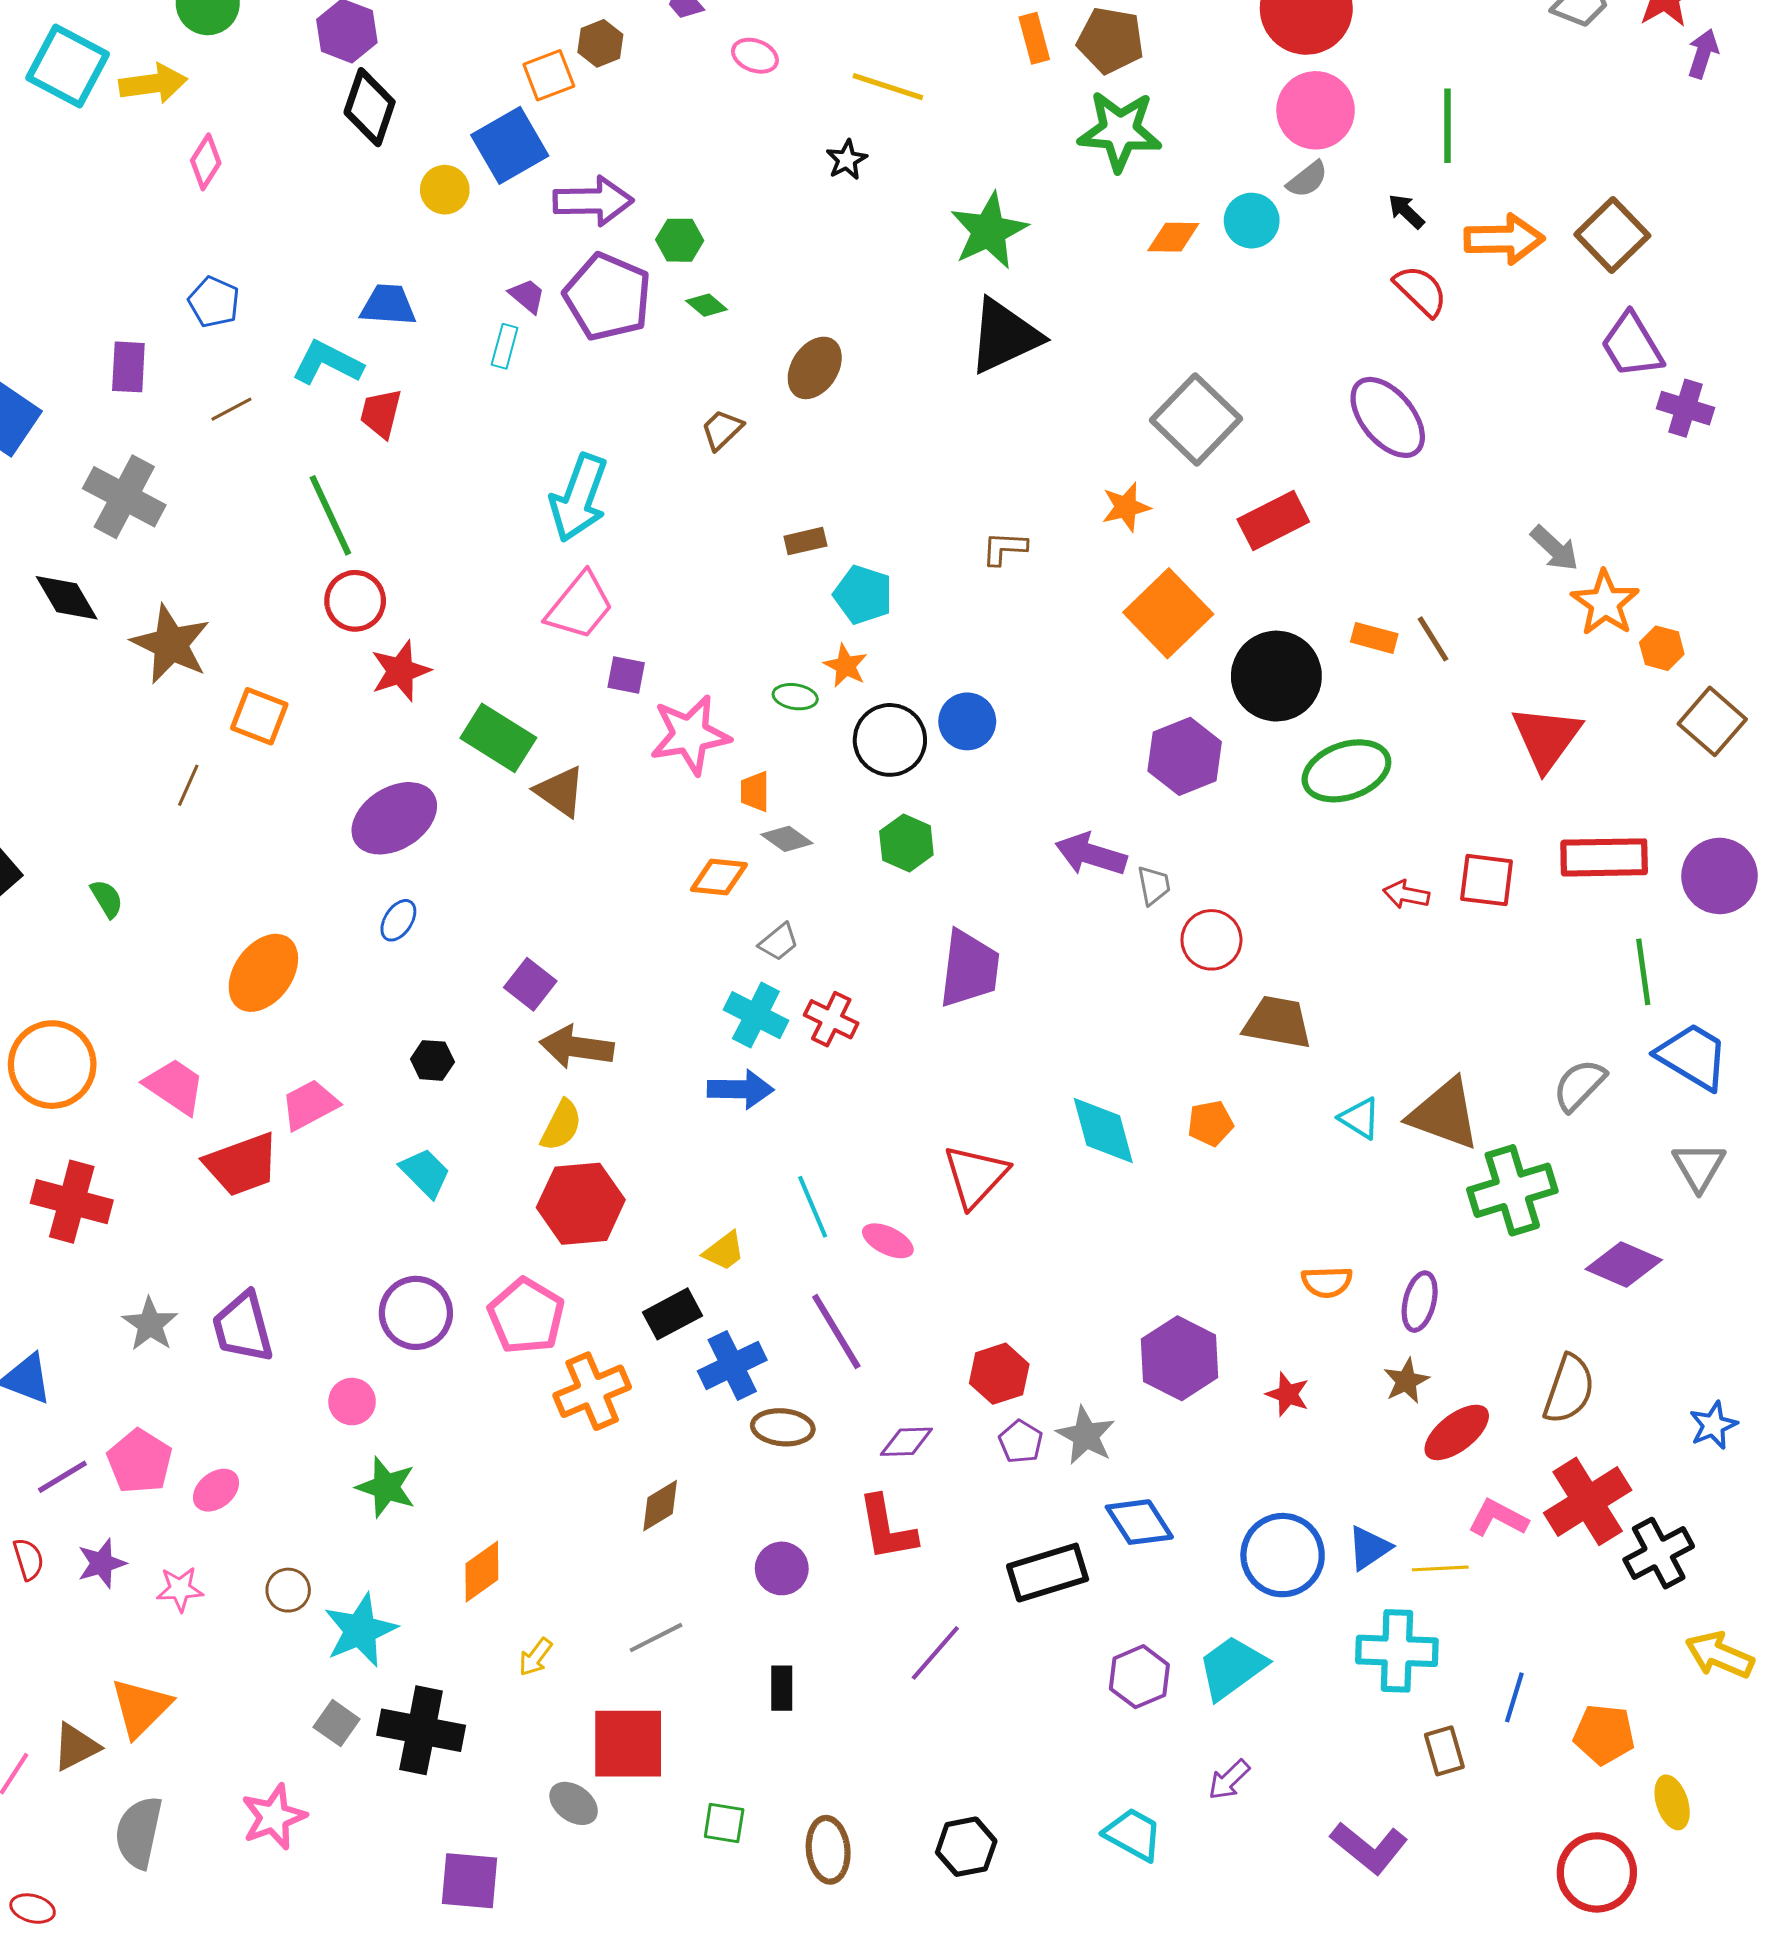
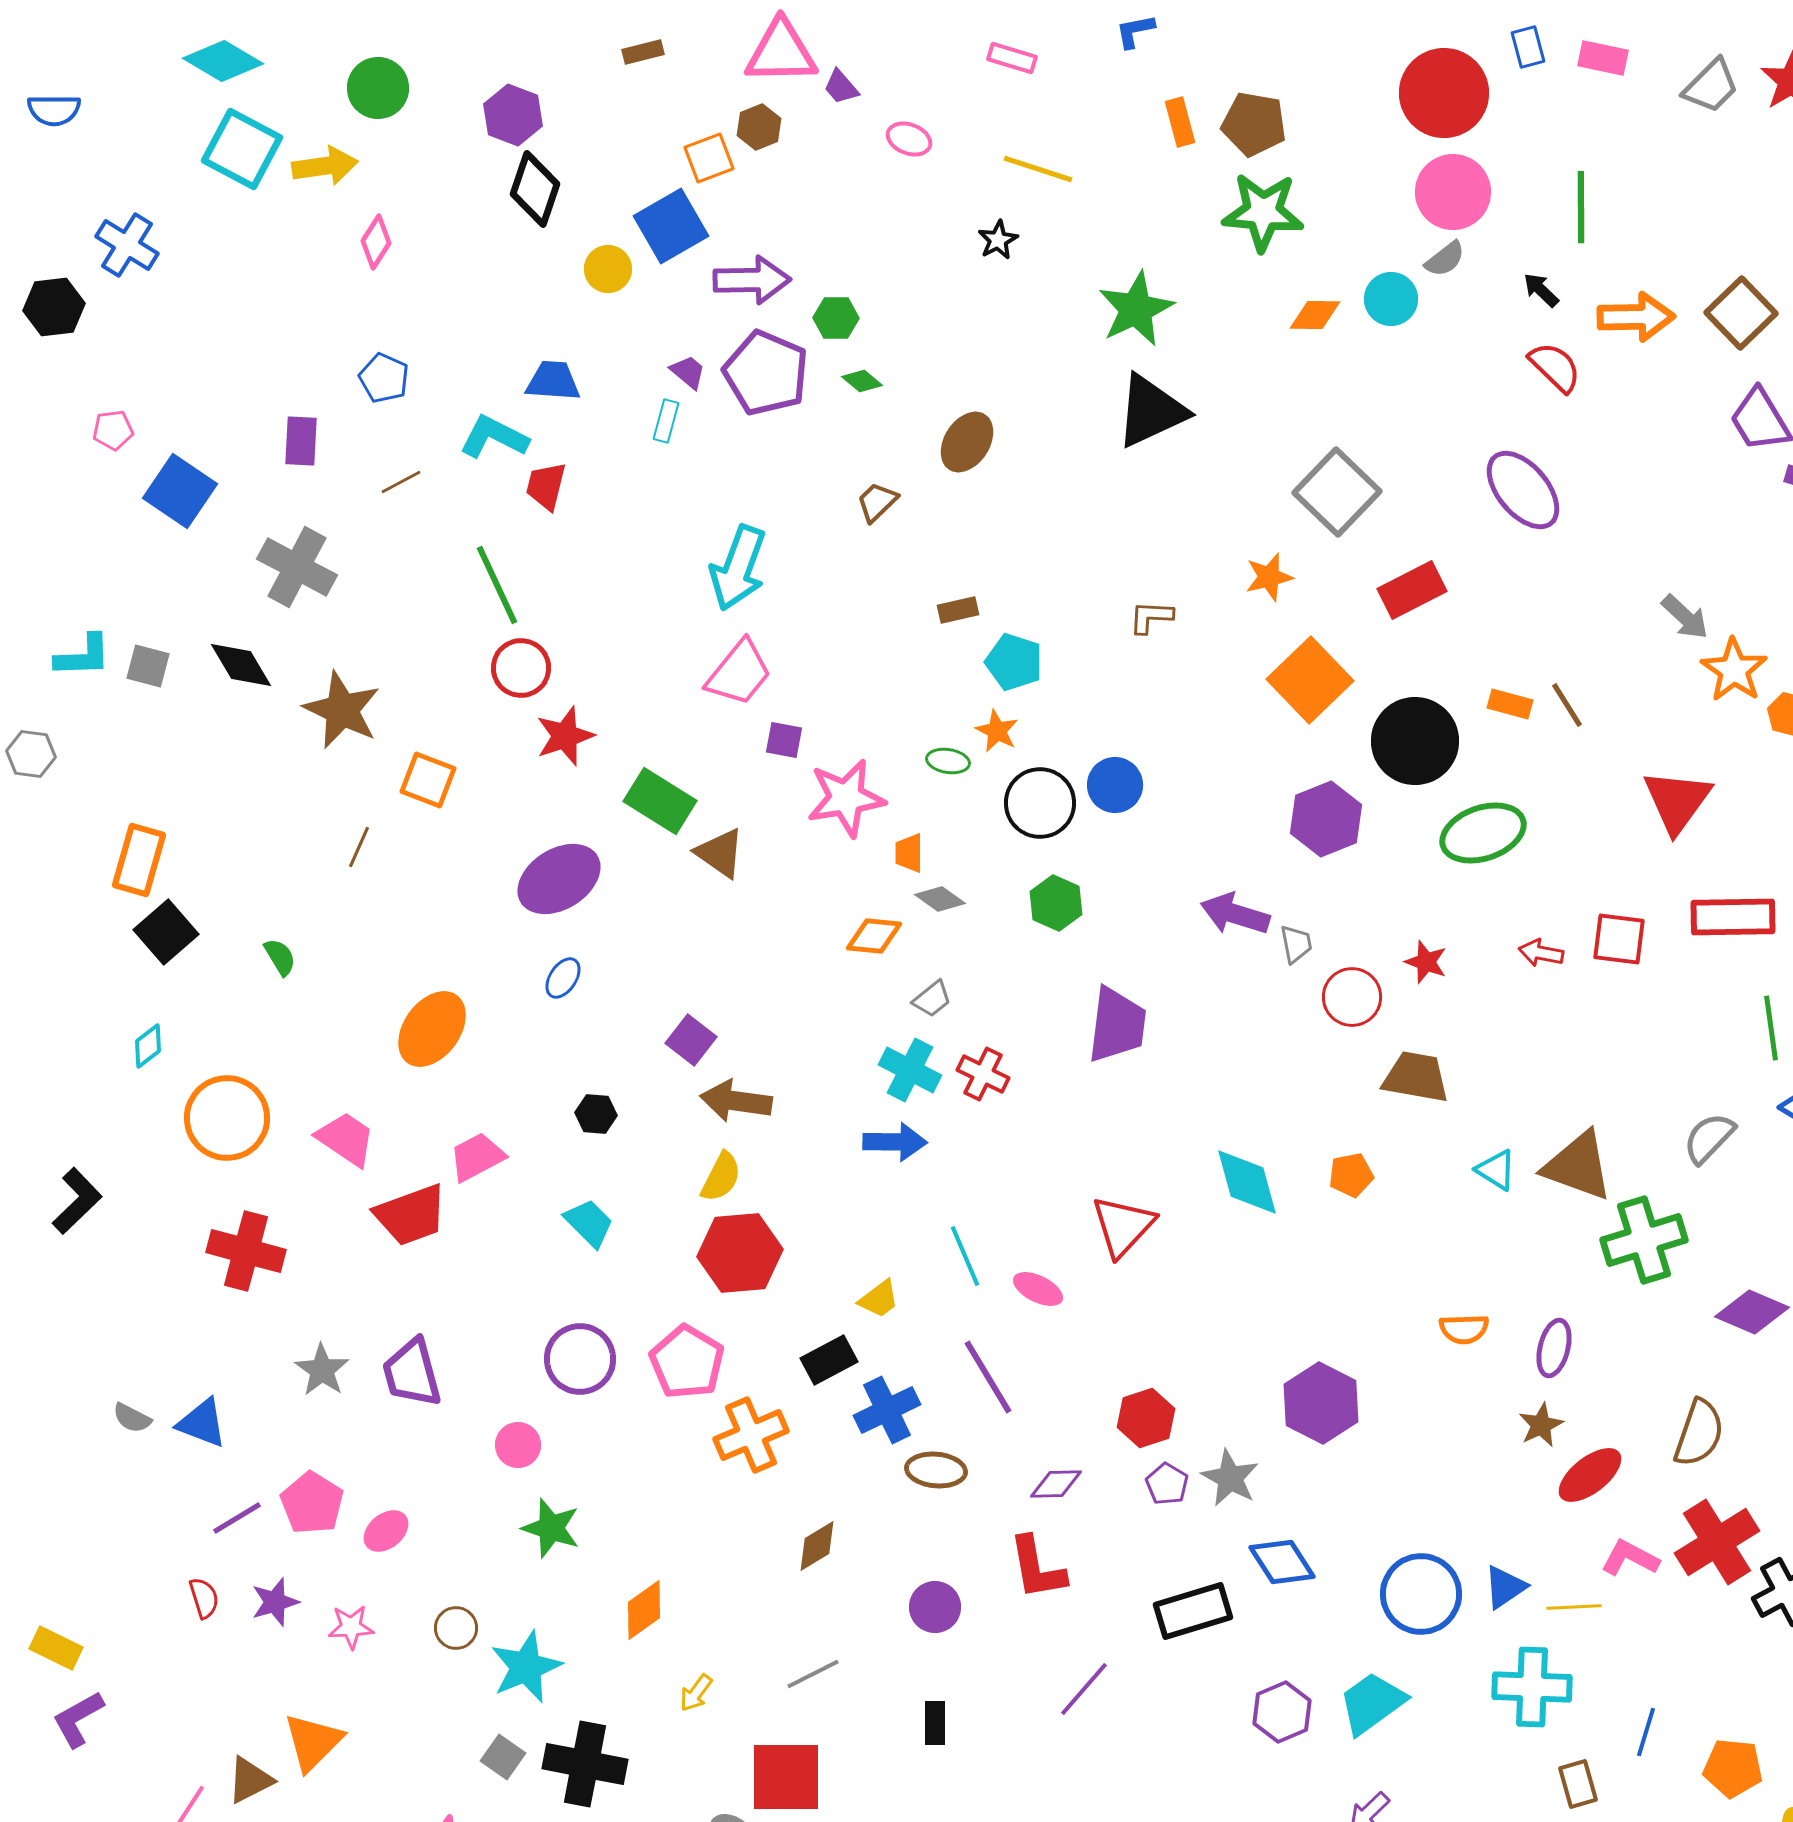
red star: (1288, 1394) -> (1426, 962), moved

